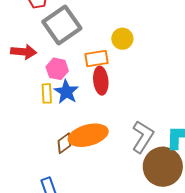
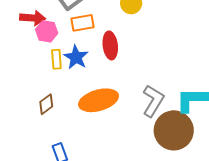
orange rectangle: (97, 59) -> (82, 23), moved
pink hexagon: (57, 69) -> (47, 31), moved
brown diamond: (64, 143) -> (46, 104), moved

